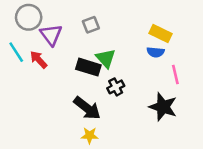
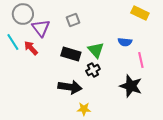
yellow rectangle: (160, 33) -> (140, 13), moved
green triangle: (106, 58) -> (96, 50), moved
black arrow: (87, 108) -> (70, 87), turned -30
yellow star: (90, 135) -> (84, 109), moved

